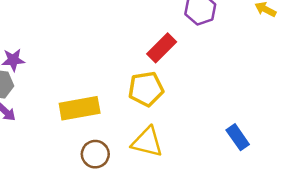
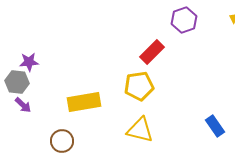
brown circle: (95, 154) -> (62, 141), moved

